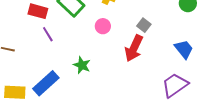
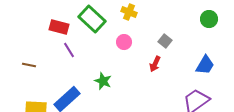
red arrow: (134, 48) -> (155, 64), size x0.6
blue trapezoid: (184, 49) -> (205, 65), turned 70

